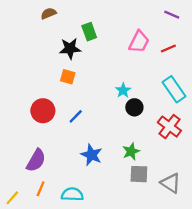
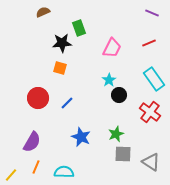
pink trapezoid: (139, 42) -> (112, 48), moved

